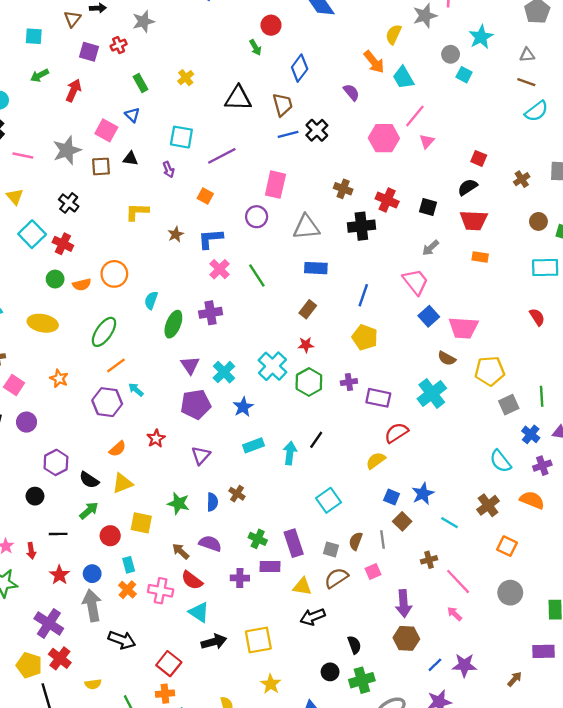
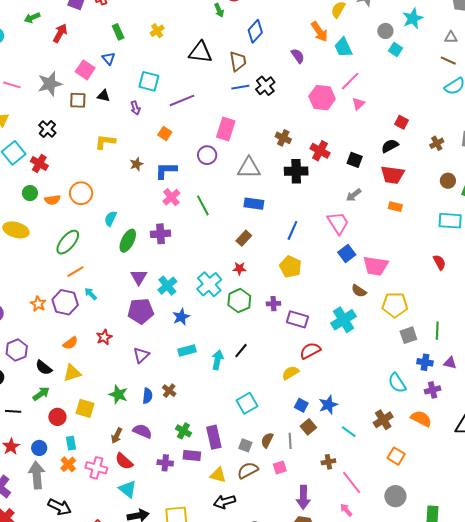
orange star: (59, 378) -> (38, 304), moved
blue cross: (531, 434) -> (425, 362), turned -35
brown arrow: (181, 551) -> (117, 436), turned -112

